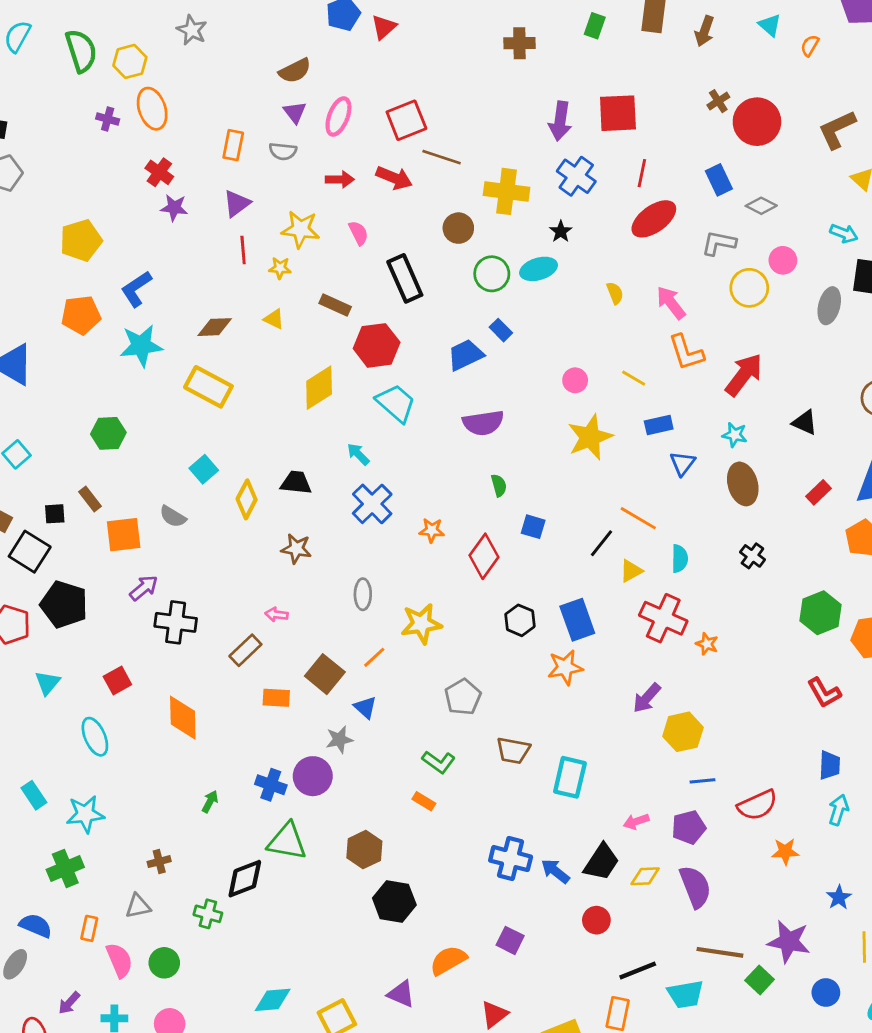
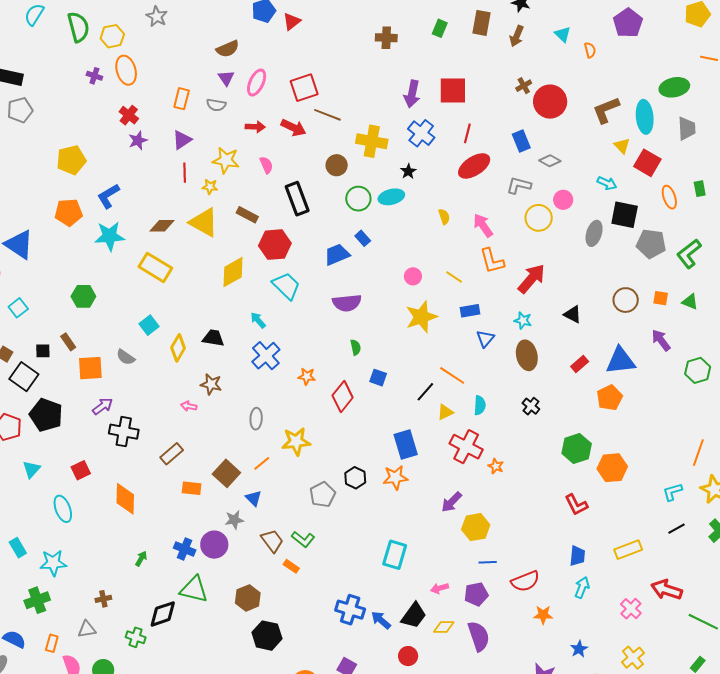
orange semicircle: (810, 46) -> (590, 50), turned 133
purple star: (174, 208) -> (138, 140), turned -30
yellow triangle: (274, 319) -> (204, 222), size x2.0
pink arrow: (277, 614) -> (189, 406), moved
black hexagon: (520, 620) -> (355, 478), moved
brown trapezoid: (513, 750) -> (272, 541), moved, turned -140

